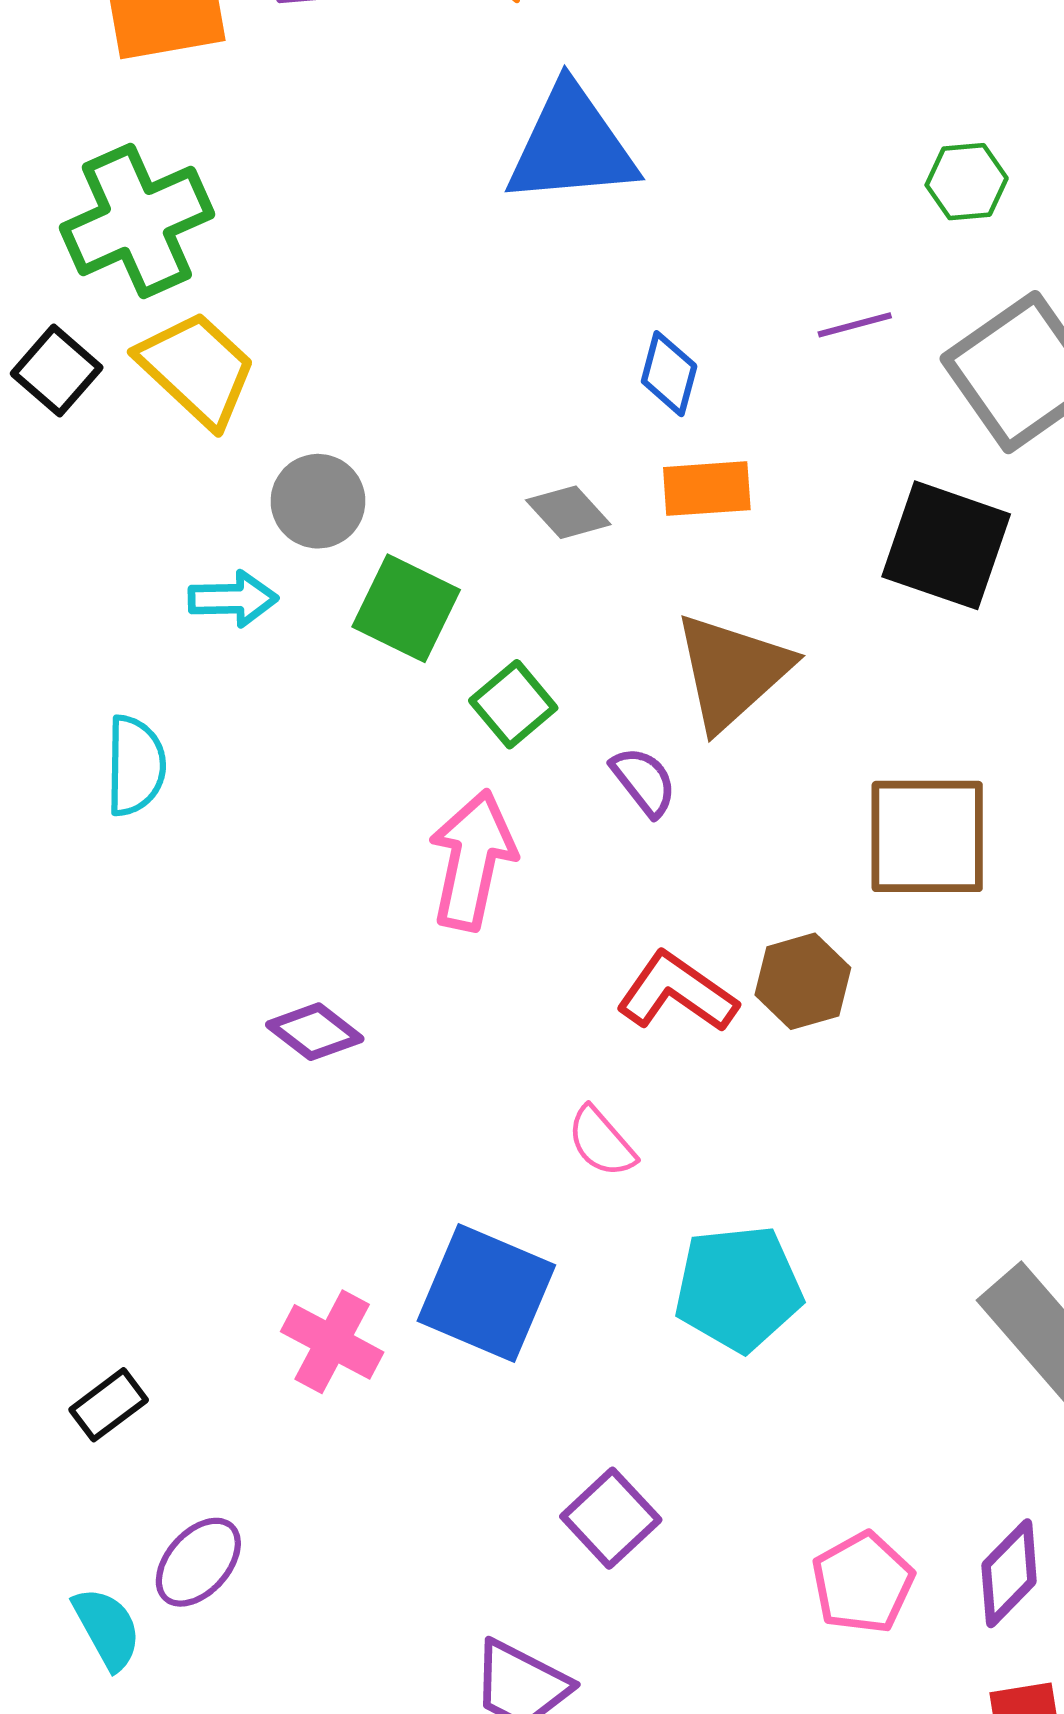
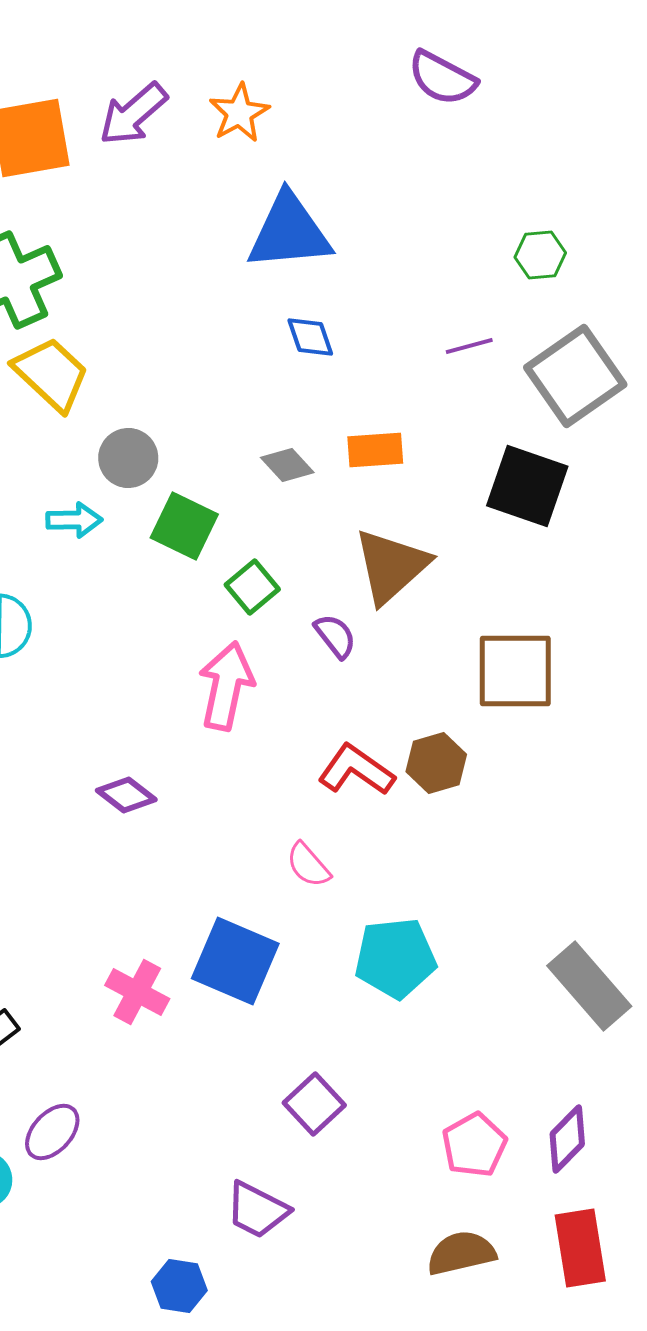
blue diamond: (669, 374) -> (310, 337), moved, turned -34

